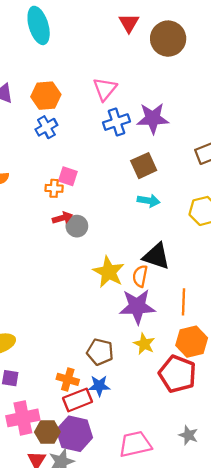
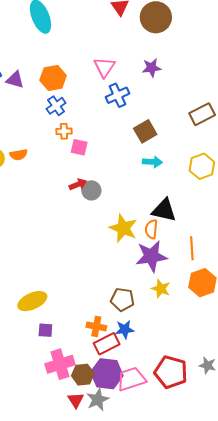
purple star: (153, 118) -> (152, 68), moved, size x0.7
orange cross: (54, 188) -> (64, 131), moved
red pentagon: (177, 374) -> (171, 372), moved
pink trapezoid: (135, 444) -> (131, 379), moved

